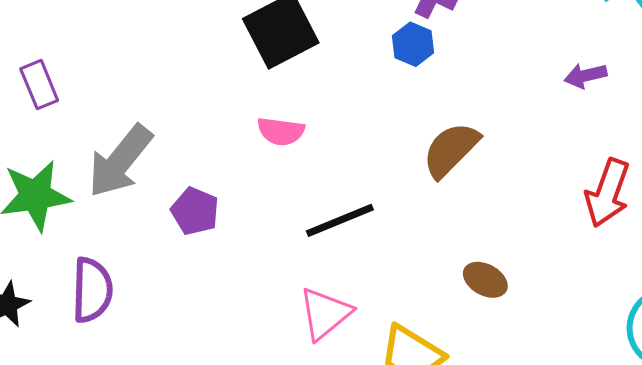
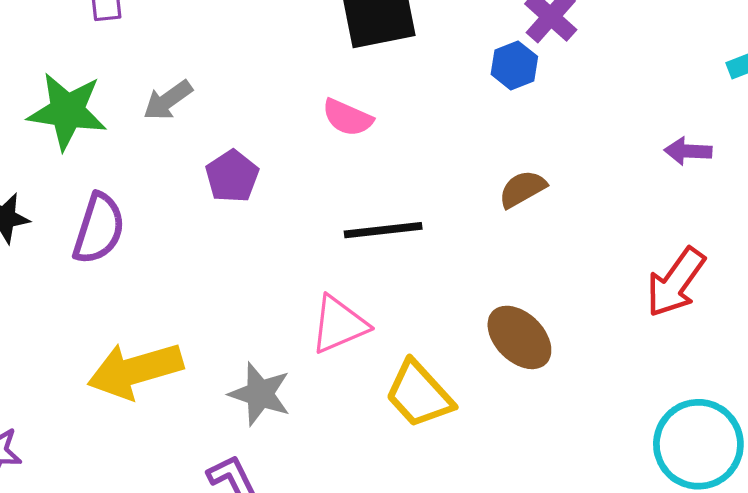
brown semicircle: (451, 150) -> (522, 189), size x0.7
gray arrow: (120, 161) -> (168, 100), size x0.6
brown ellipse: (485, 280) -> (519, 337), size x1.4

